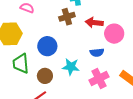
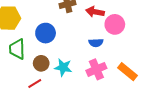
cyan star: (71, 67) -> (63, 67), moved

